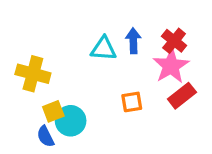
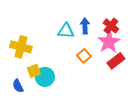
orange square: (132, 102) -> (84, 56), moved, turned -32
blue semicircle: (45, 136) -> (18, 86), moved

